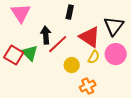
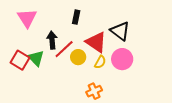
black triangle: (114, 26) -> (120, 31), turned -30
yellow circle: (72, 65) -> (78, 57), moved

